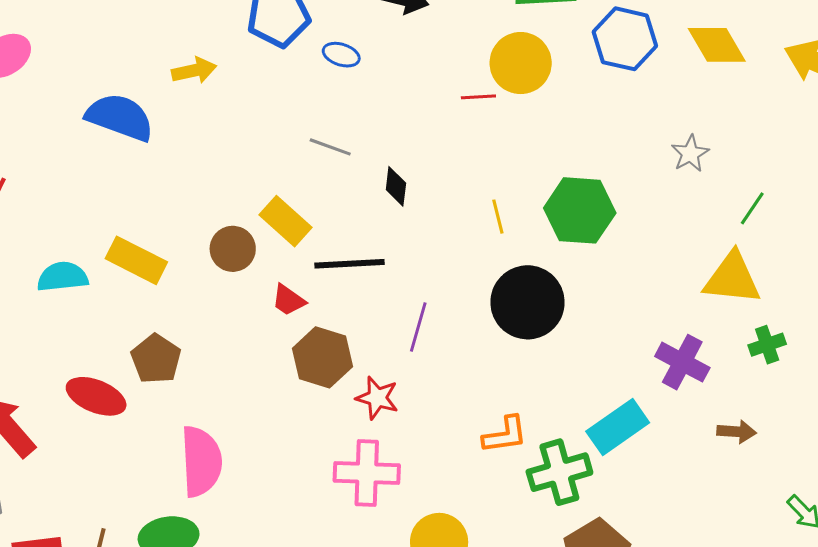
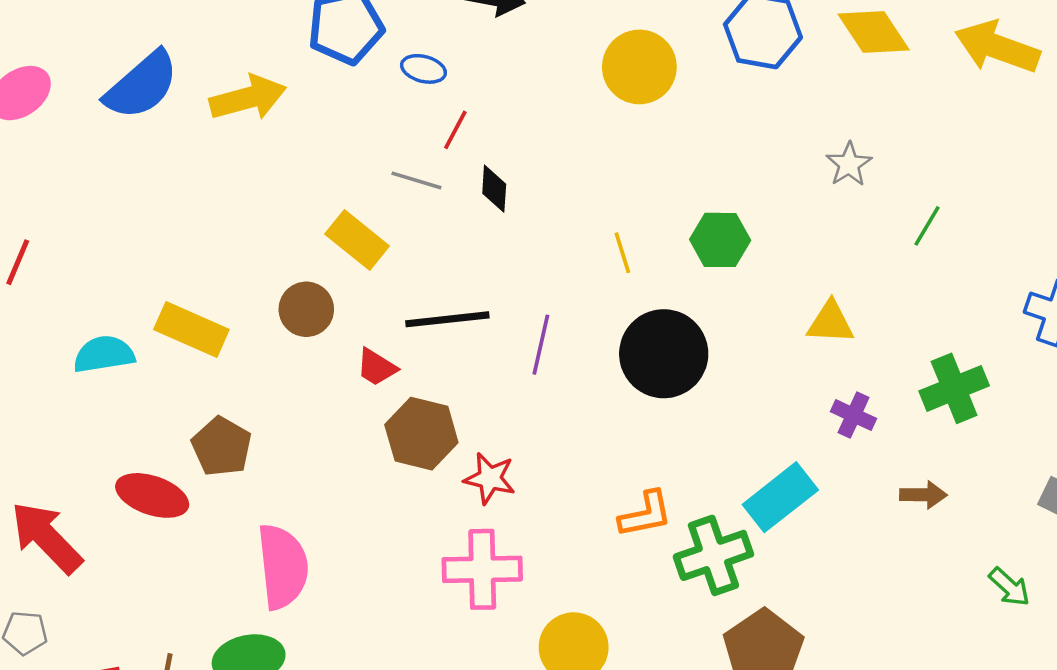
yellow arrow: (194, 71) -> (248, 98), size x1.4
red line: (478, 97) -> (455, 130), moved, turned -56
blue semicircle: (120, 117) -> (142, 85), moved, turned 122
black diamond: (396, 186) -> (494, 189), moved
green hexagon: (580, 210) -> (720, 240), size x0.7
yellow rectangle: (286, 221) -> (357, 240), moved
yellow triangle: (732, 278) -> (830, 322), moved, size x0.7
purple line: (418, 327) -> (541, 345), moved
green cross: (767, 345) -> (954, 388), size x1.5
purple cross: (682, 362) -> (854, 415), size x0.7

